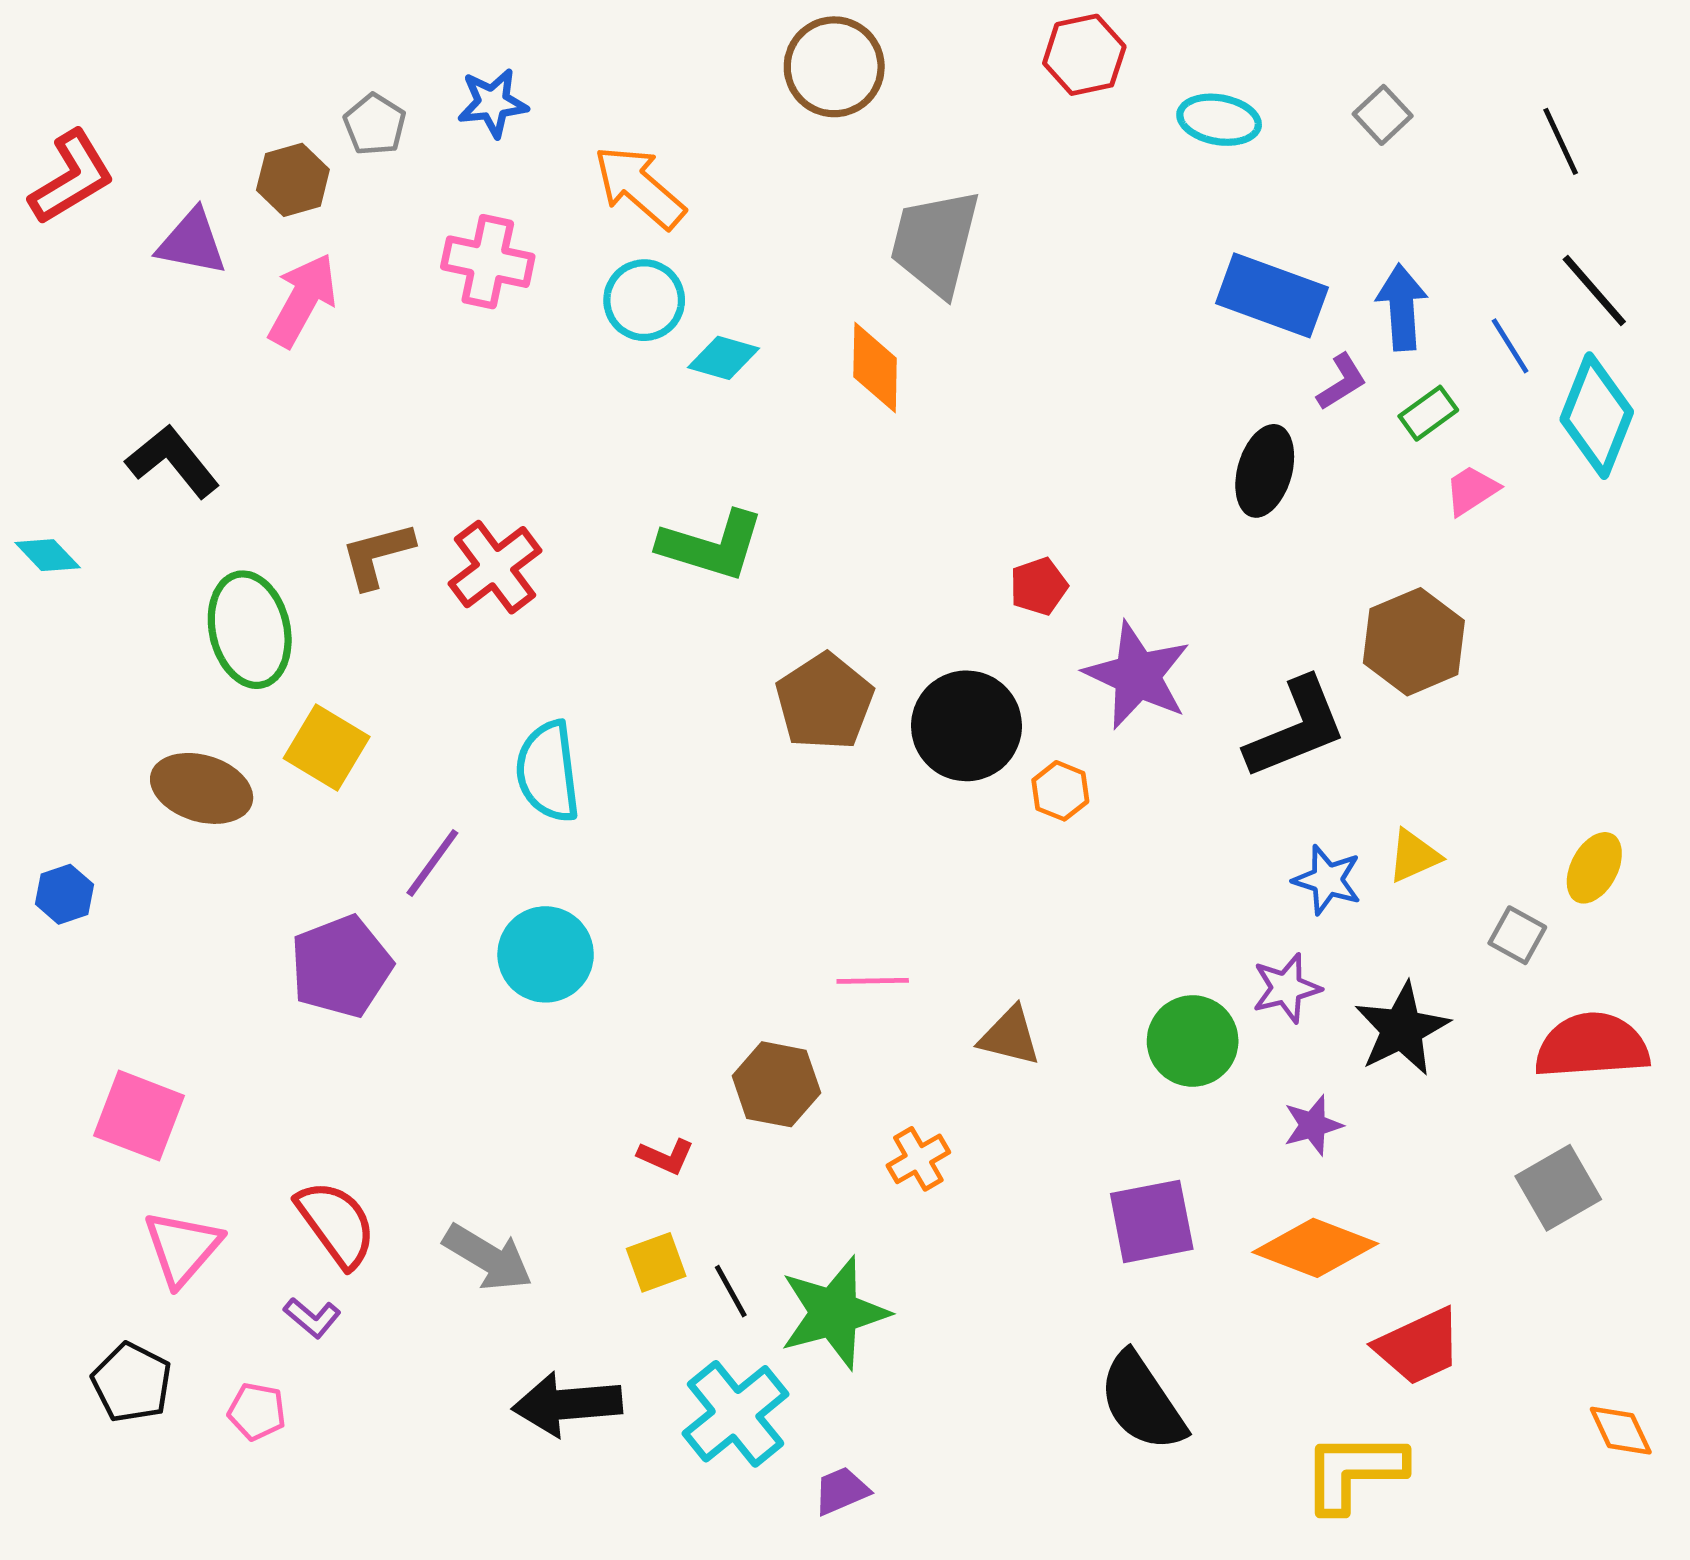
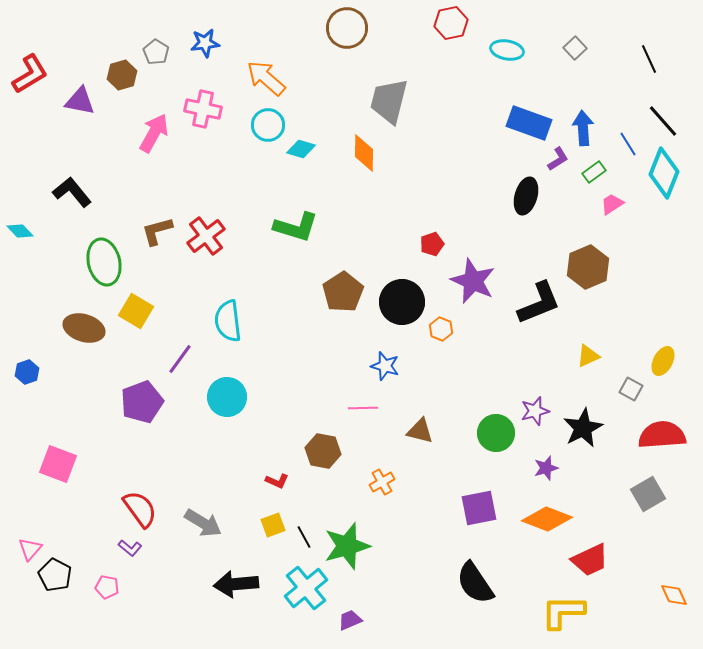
pink arrow: (303, 300) -> (154, 133), moved
blue star: (1327, 880) -> (385, 366), moved
pink triangle: (182, 1248) -> (30, 549), moved, size x0.7

